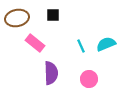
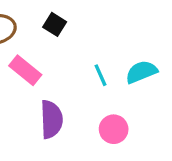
black square: (53, 15) -> (55, 24), turned 32

